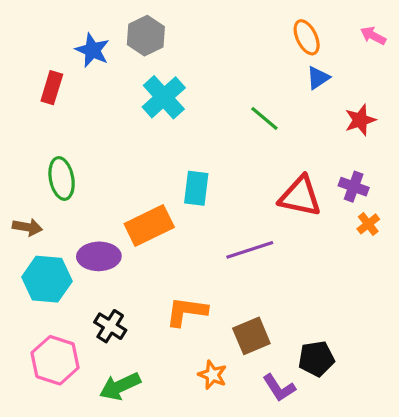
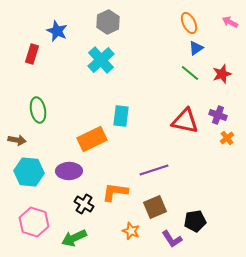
gray hexagon: (146, 36) -> (108, 22), moved
green line: (264, 118) -> (190, 73), moved
purple line: (250, 250) -> (154, 170), moved
purple ellipse: (99, 256) -> (69, 171), moved
black cross: (110, 326) -> (84, 204), moved

